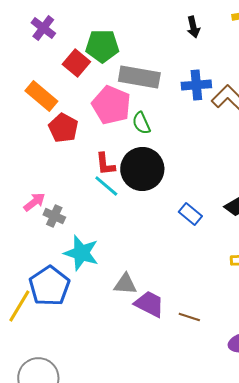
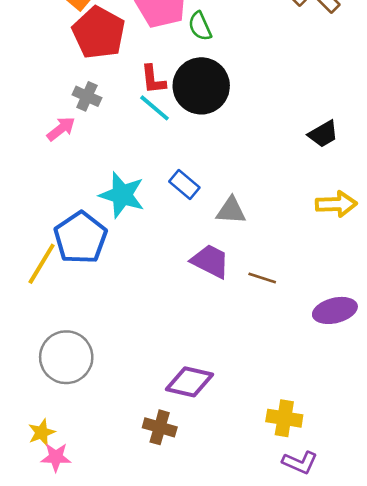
red pentagon: (63, 128) -> (99, 33), size x1.4
blue rectangle: (190, 214) -> (184, 185), moved
gray cross: (54, 216) -> (87, 96), moved
gray triangle: (125, 284) -> (231, 211), moved

